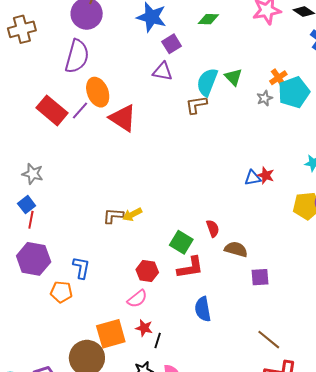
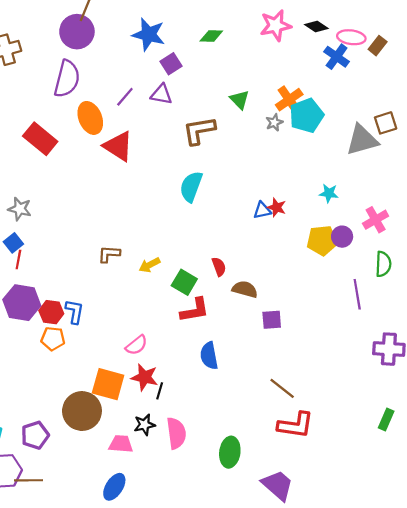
orange cross: (278, 78) -> (289, 100), size x1.4
cyan semicircle: (207, 82) -> (191, 187), moved
brown L-shape: (196, 105) -> (199, 131), size x1.4
purple line: (80, 110) -> (125, 97), moved
yellow arrow: (132, 214) -> (150, 265), moved
red hexagon: (147, 271) -> (51, 312), moved
red star: (144, 328) -> (145, 377), size x1.4
orange square: (111, 334) -> (108, 384), turned 32

